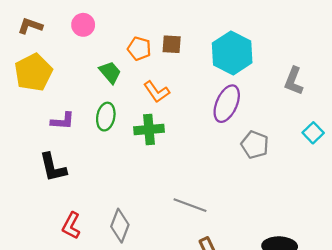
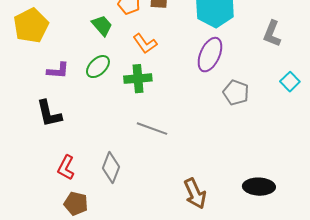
green ellipse: (106, 117) -> (98, 67), turned 35
gray line: (190, 205) -> (152, 129), moved

